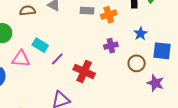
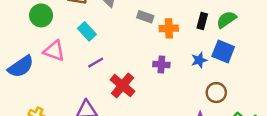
cyan rectangle: (40, 45) -> (87, 31), moved
blue square: (162, 51) -> (223, 51), moved
brown circle: (137, 63) -> (216, 93), moved

